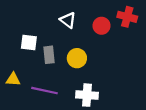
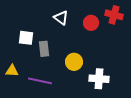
yellow circle: (77, 58) -> (74, 62), moved
white cross: (87, 95) -> (99, 79), moved

